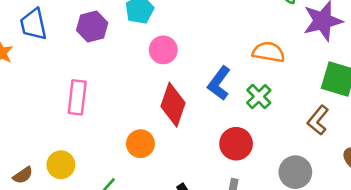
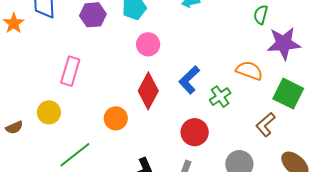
orange semicircle: (268, 52) -> (249, 71), moved
yellow circle: (61, 165) -> (49, 112), moved

